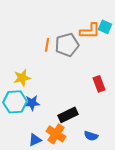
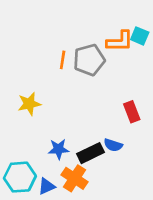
cyan hexagon: (15, 102) -> (20, 177), moved
blue star: (32, 103) -> (59, 149), moved
blue semicircle: (91, 136) -> (113, 145), moved

